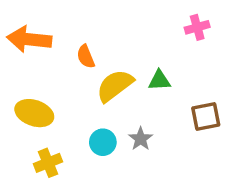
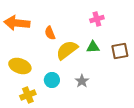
pink cross: (197, 27) -> (97, 19), moved
brown square: (206, 117) -> (120, 51), moved
cyan circle: (103, 142) -> (52, 80), moved

